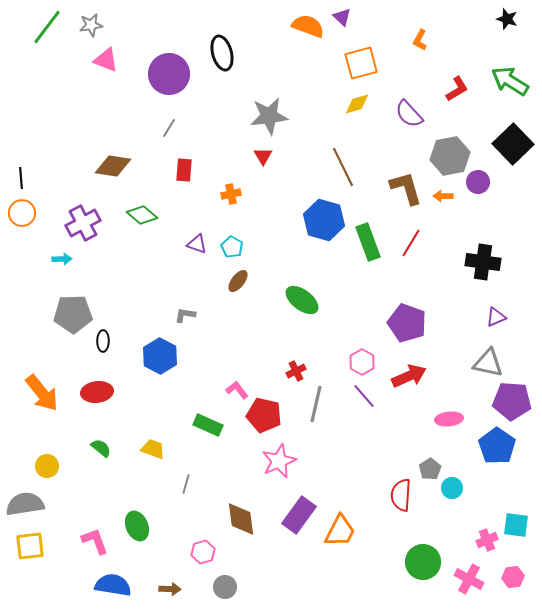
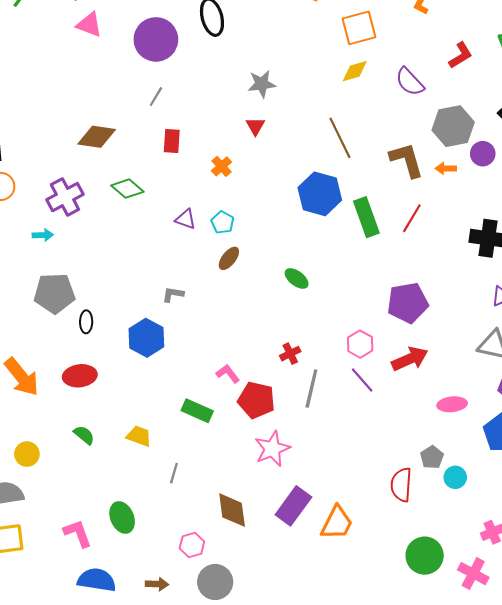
gray star: (269, 116) -> (262, 84), size x0.7
orange cross: (231, 194) -> (222, 166), turned -30
green ellipse: (302, 300) -> (297, 278), size x0.7
purple pentagon: (407, 323) -> (408, 303), turned -30
gray circle: (225, 587) -> (215, 582), size x1.4

